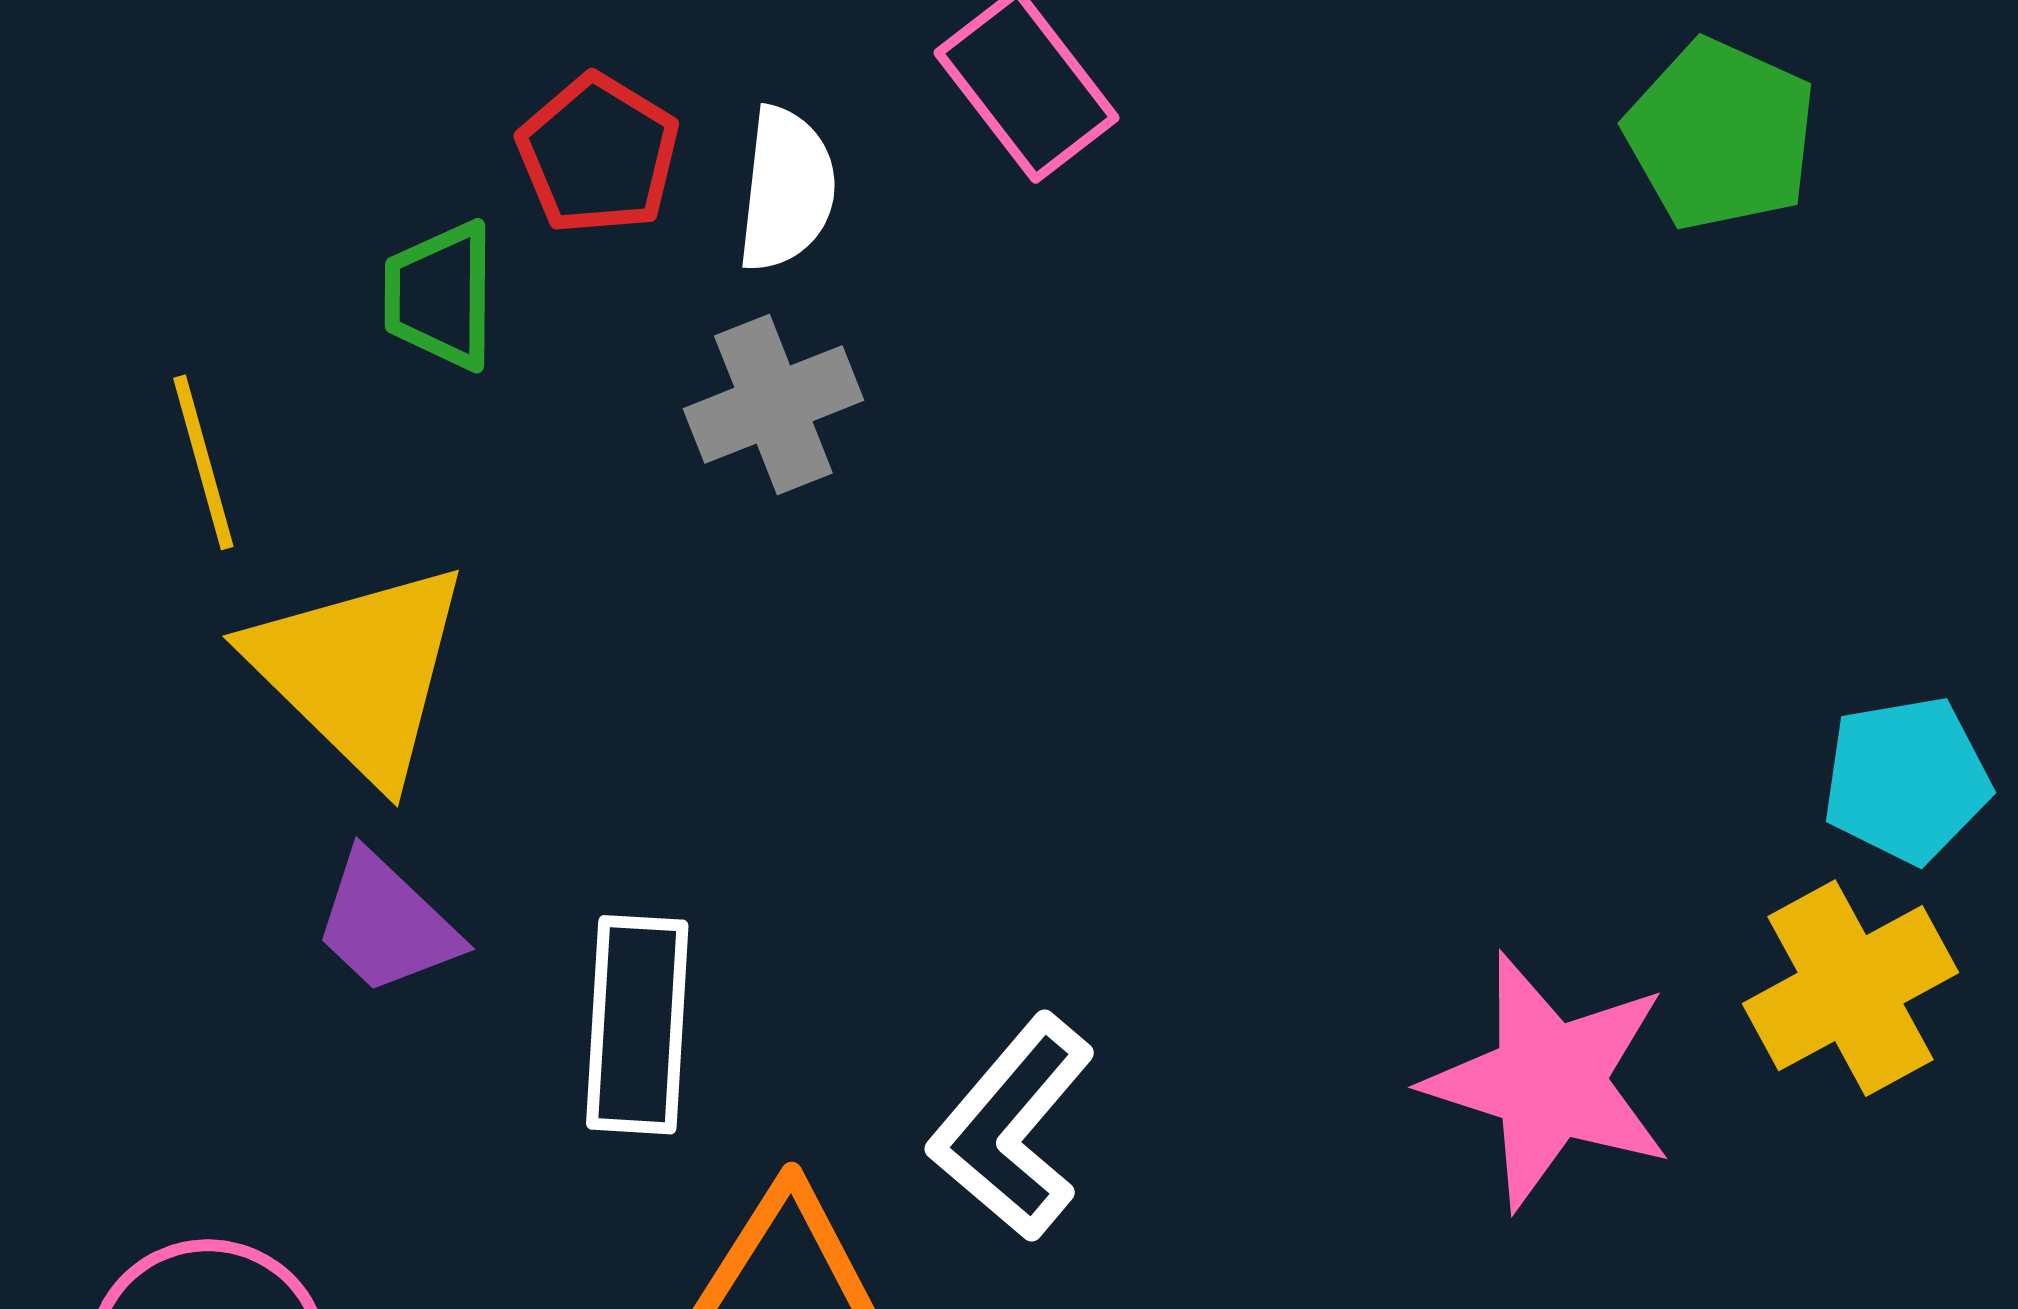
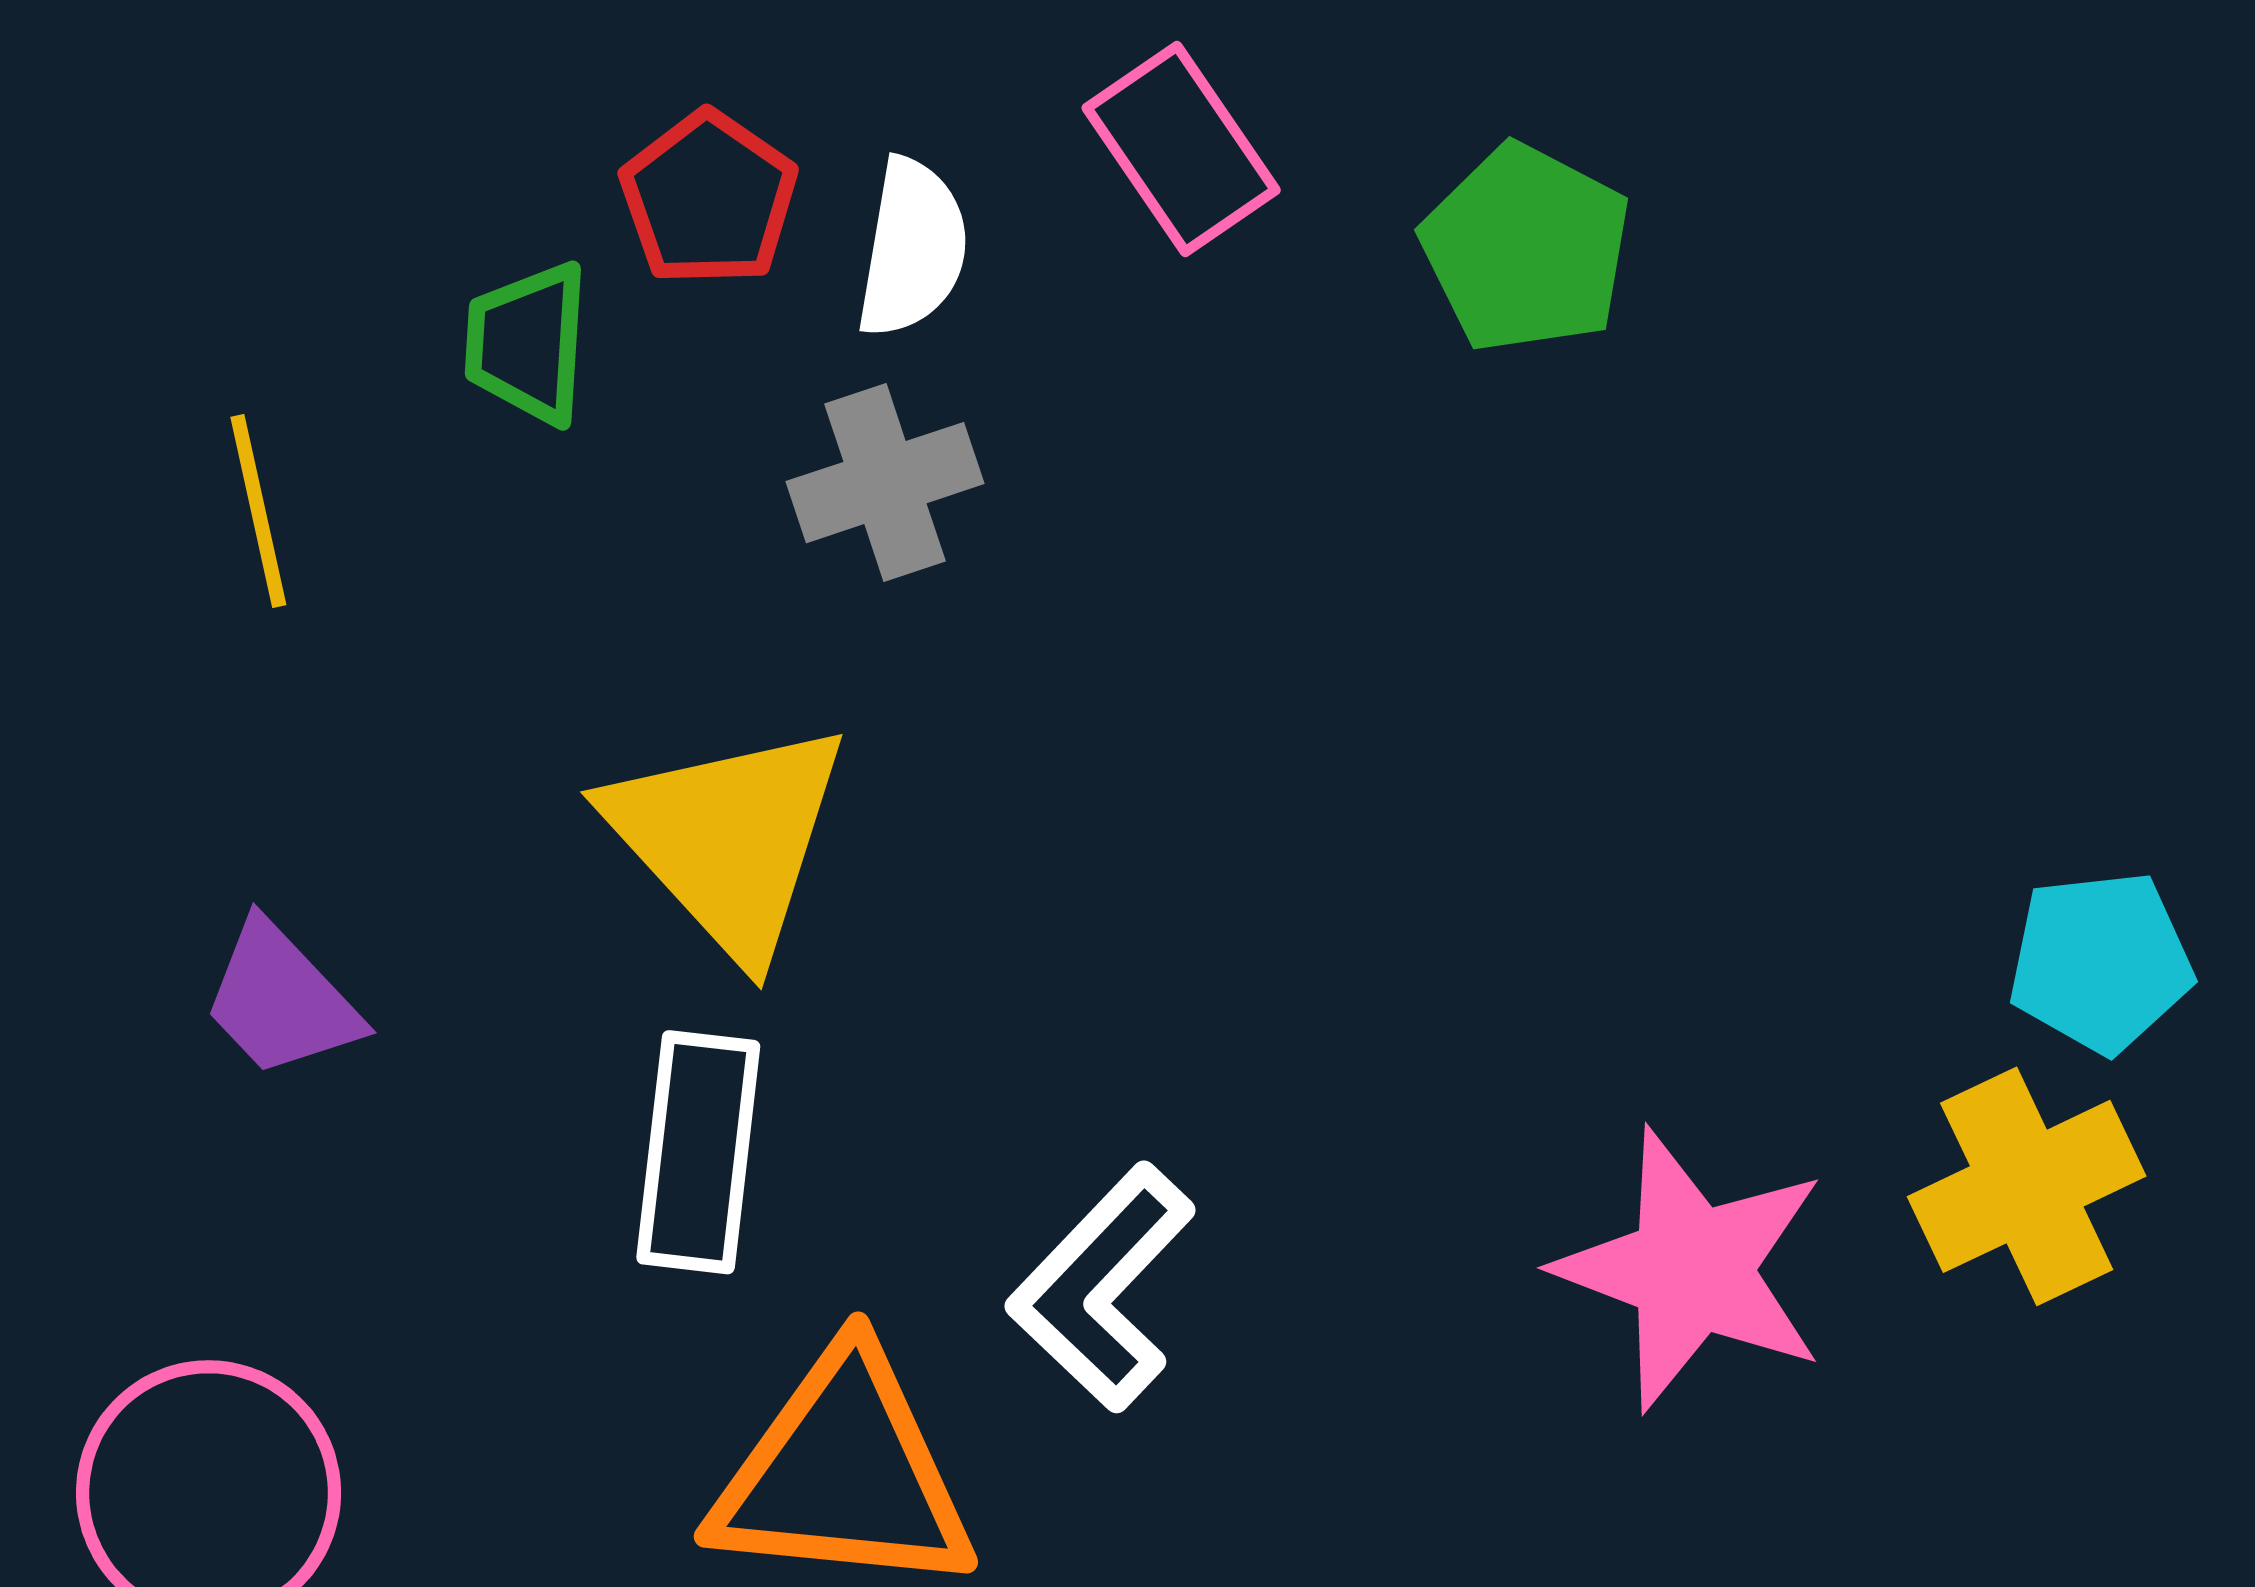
green pentagon: (1721, 135) -> (1526, 249), moved
yellow triangle: (359, 671) -> (728, 839), moved
purple trapezoid: (386, 924) -> (281, 1000), moved

